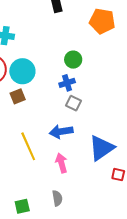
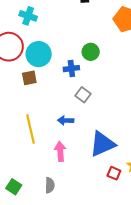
blue cross: (67, 83) -> (71, 69), moved
blue arrow: (61, 132) -> (66, 120), size x0.7
green square: (22, 206) -> (14, 187), turned 35

